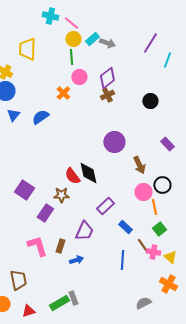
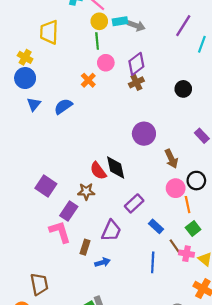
cyan rectangle: (92, 39) -> (120, 21), turned 32
pink L-shape: (37, 246) -> (60, 232), moved

